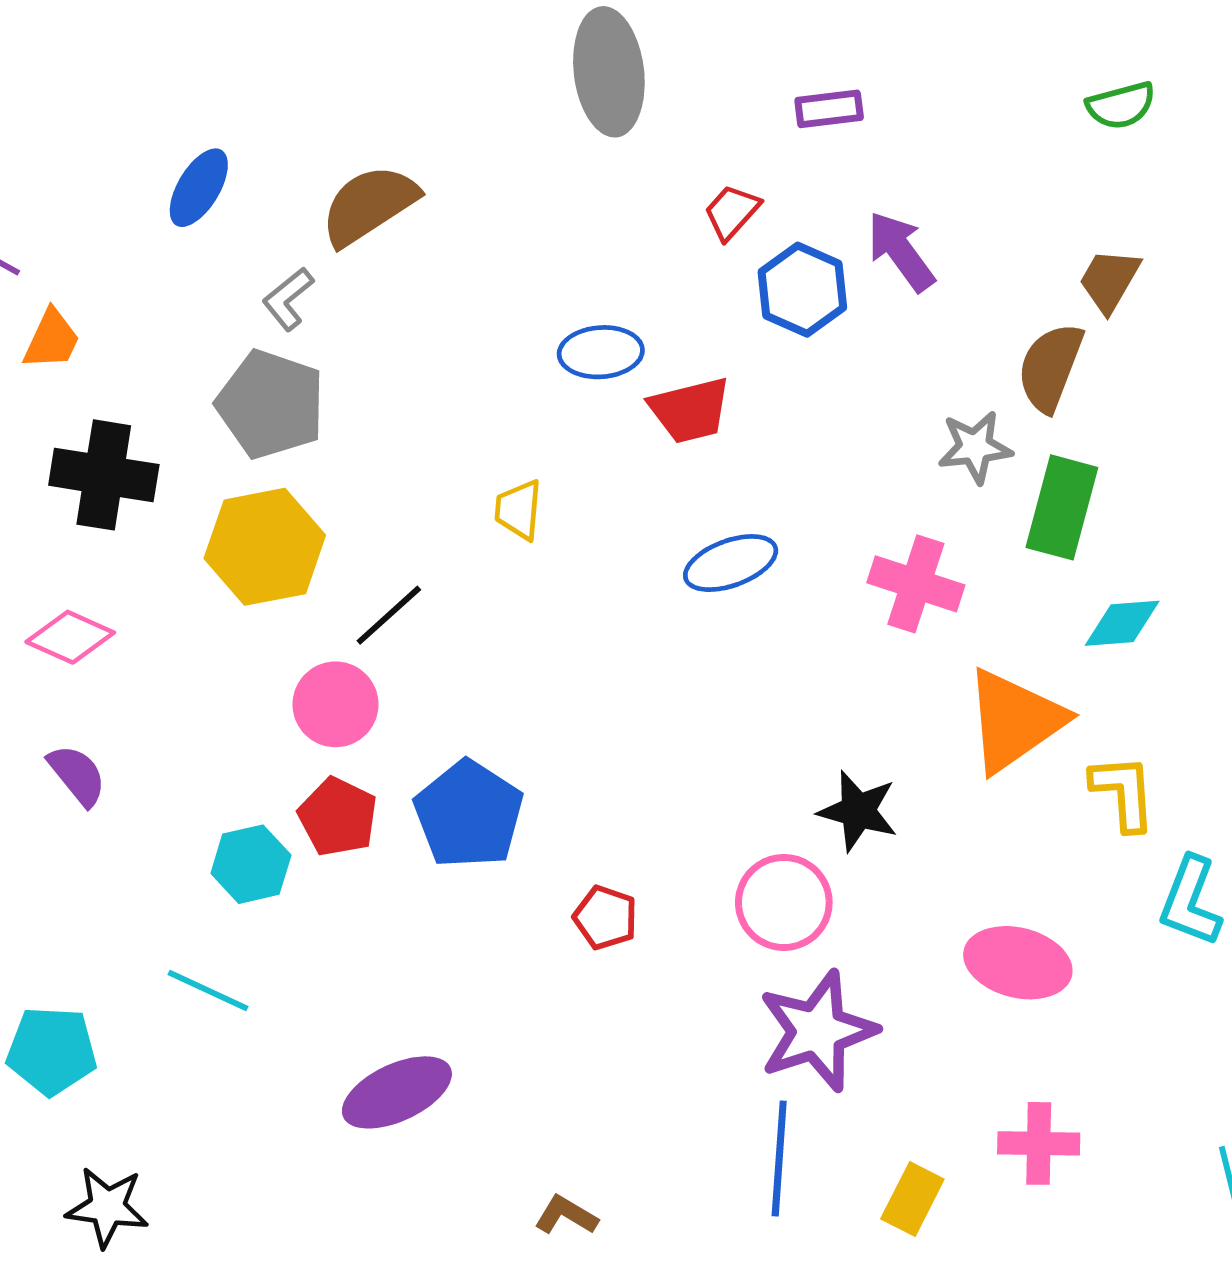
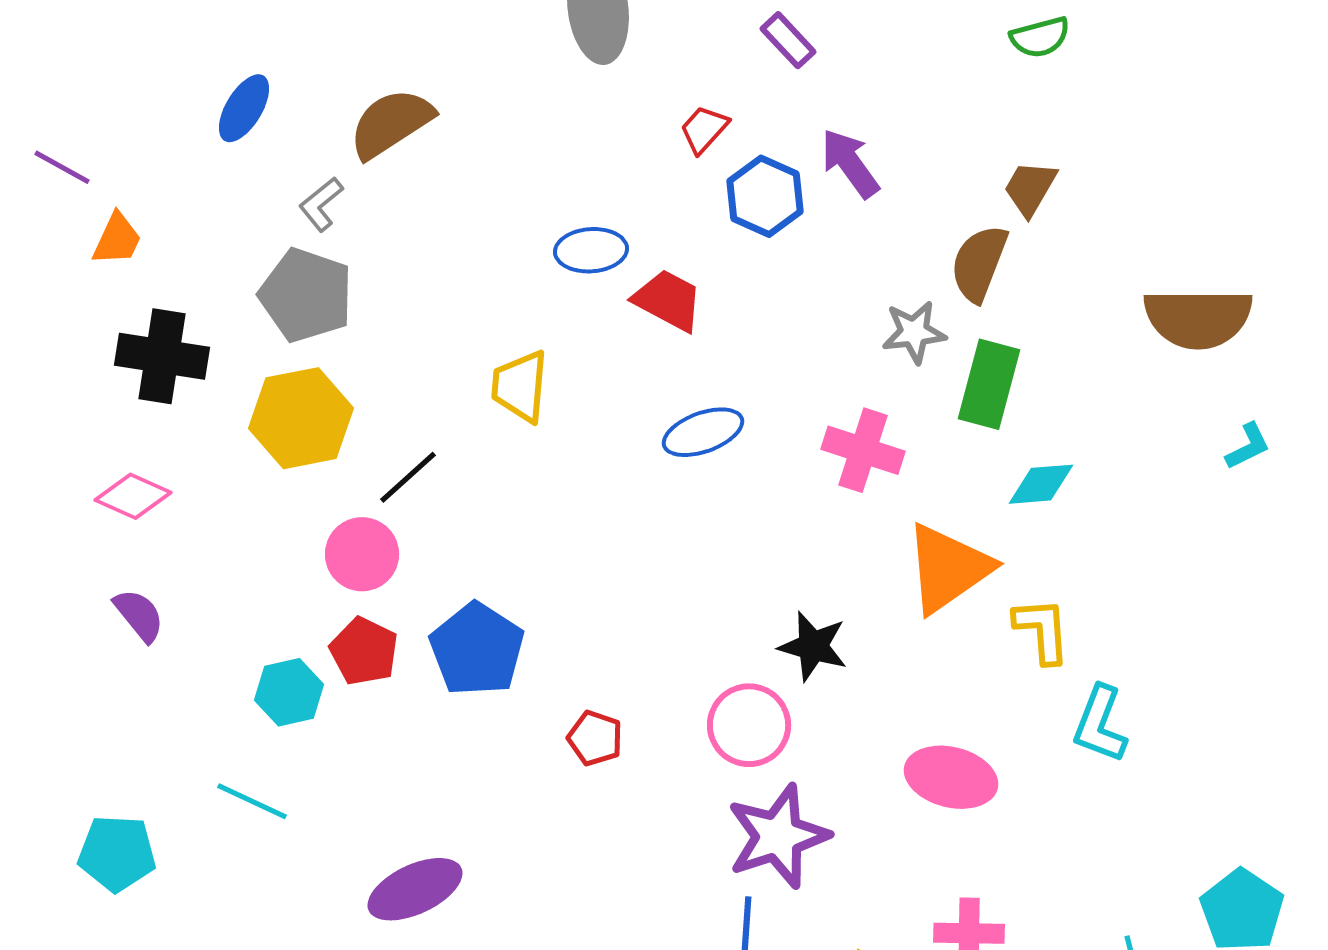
purple rectangle: (829, 109) -> (788, 40), turned 54
red trapezoid: (690, 410) -> (668, 300), turned -138
yellow trapezoid: (519, 510) -> (520, 386), size x1.4

